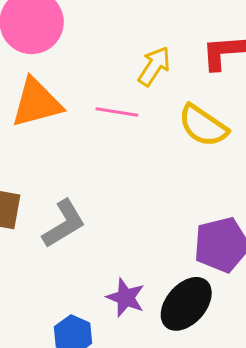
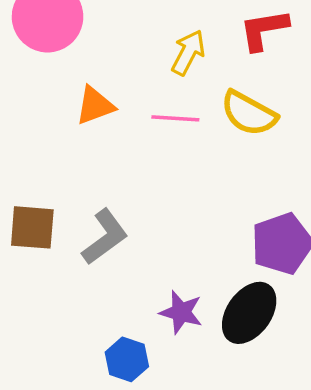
orange triangle: (36, 103) -> (95, 106), moved, size x0.7
pink line: (117, 112) -> (175, 118), moved

